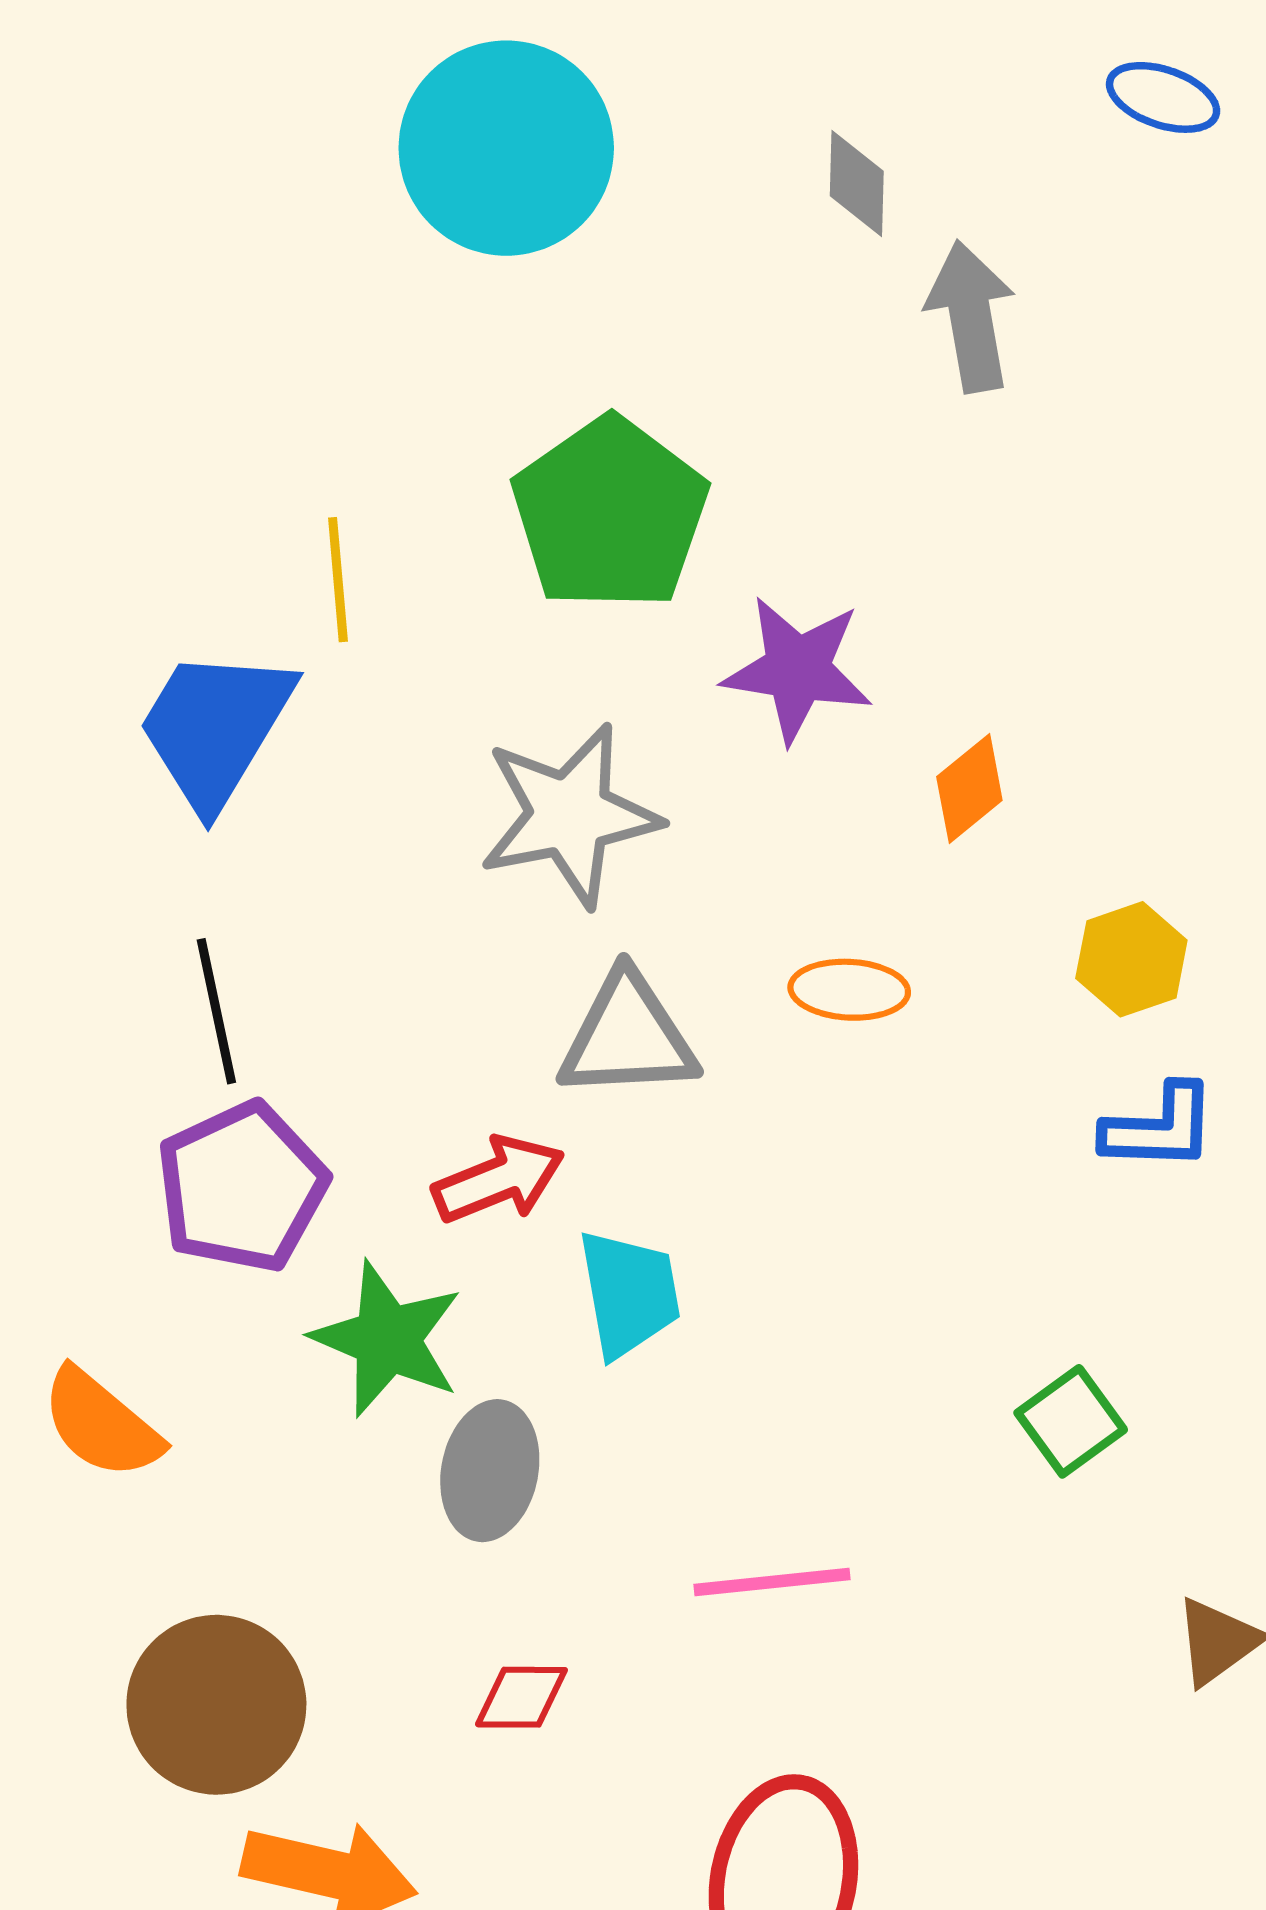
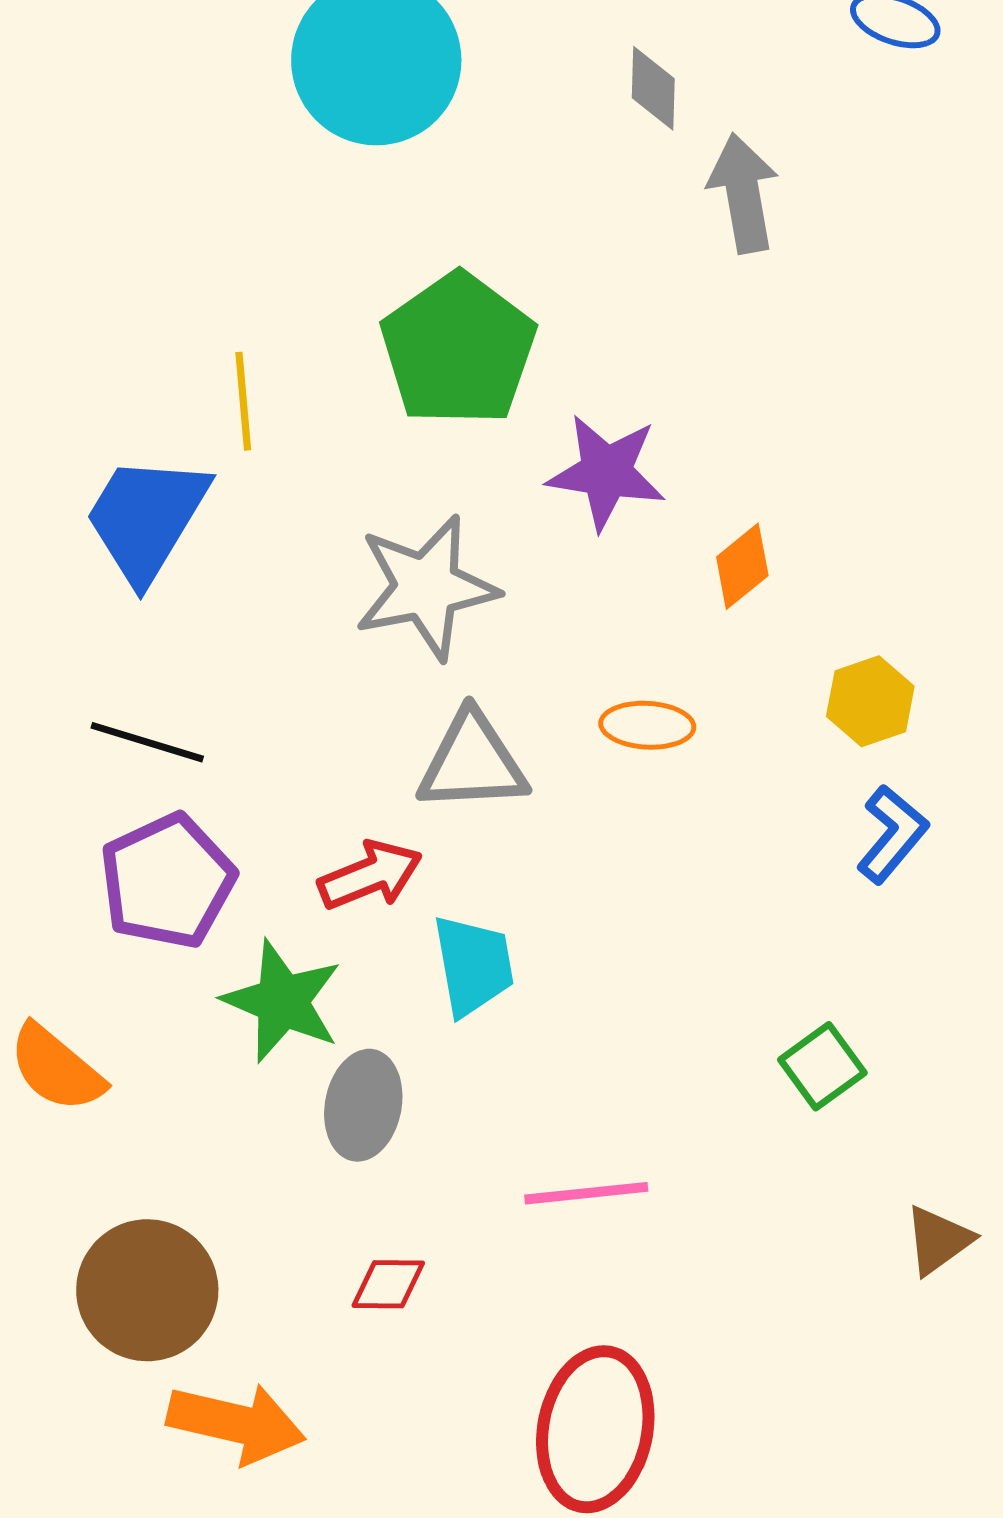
black line: (216, 1011) -> (147, 742), turned -61
blue L-shape: (1159, 1128) -> (892, 834), turned -52

